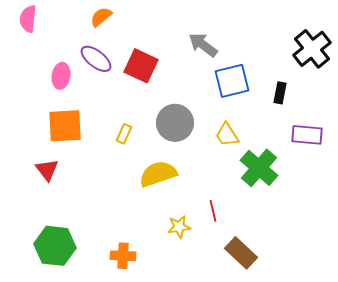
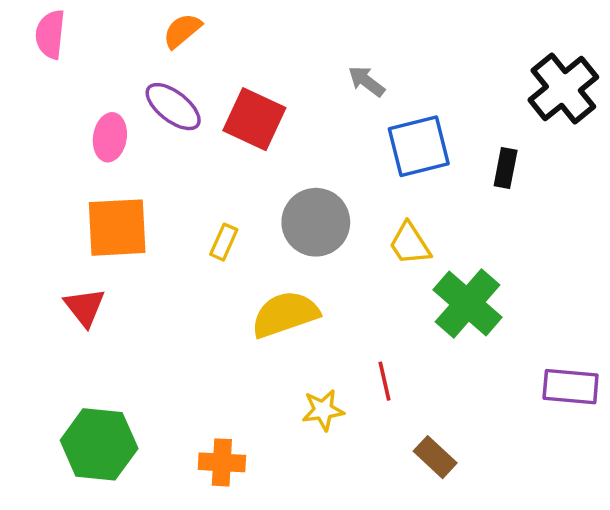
gray arrow: (203, 45) -> (366, 81), size x0.7
purple rectangle: (307, 135) -> (571, 387), moved
brown rectangle: (241, 253) -> (435, 457), size x0.7

